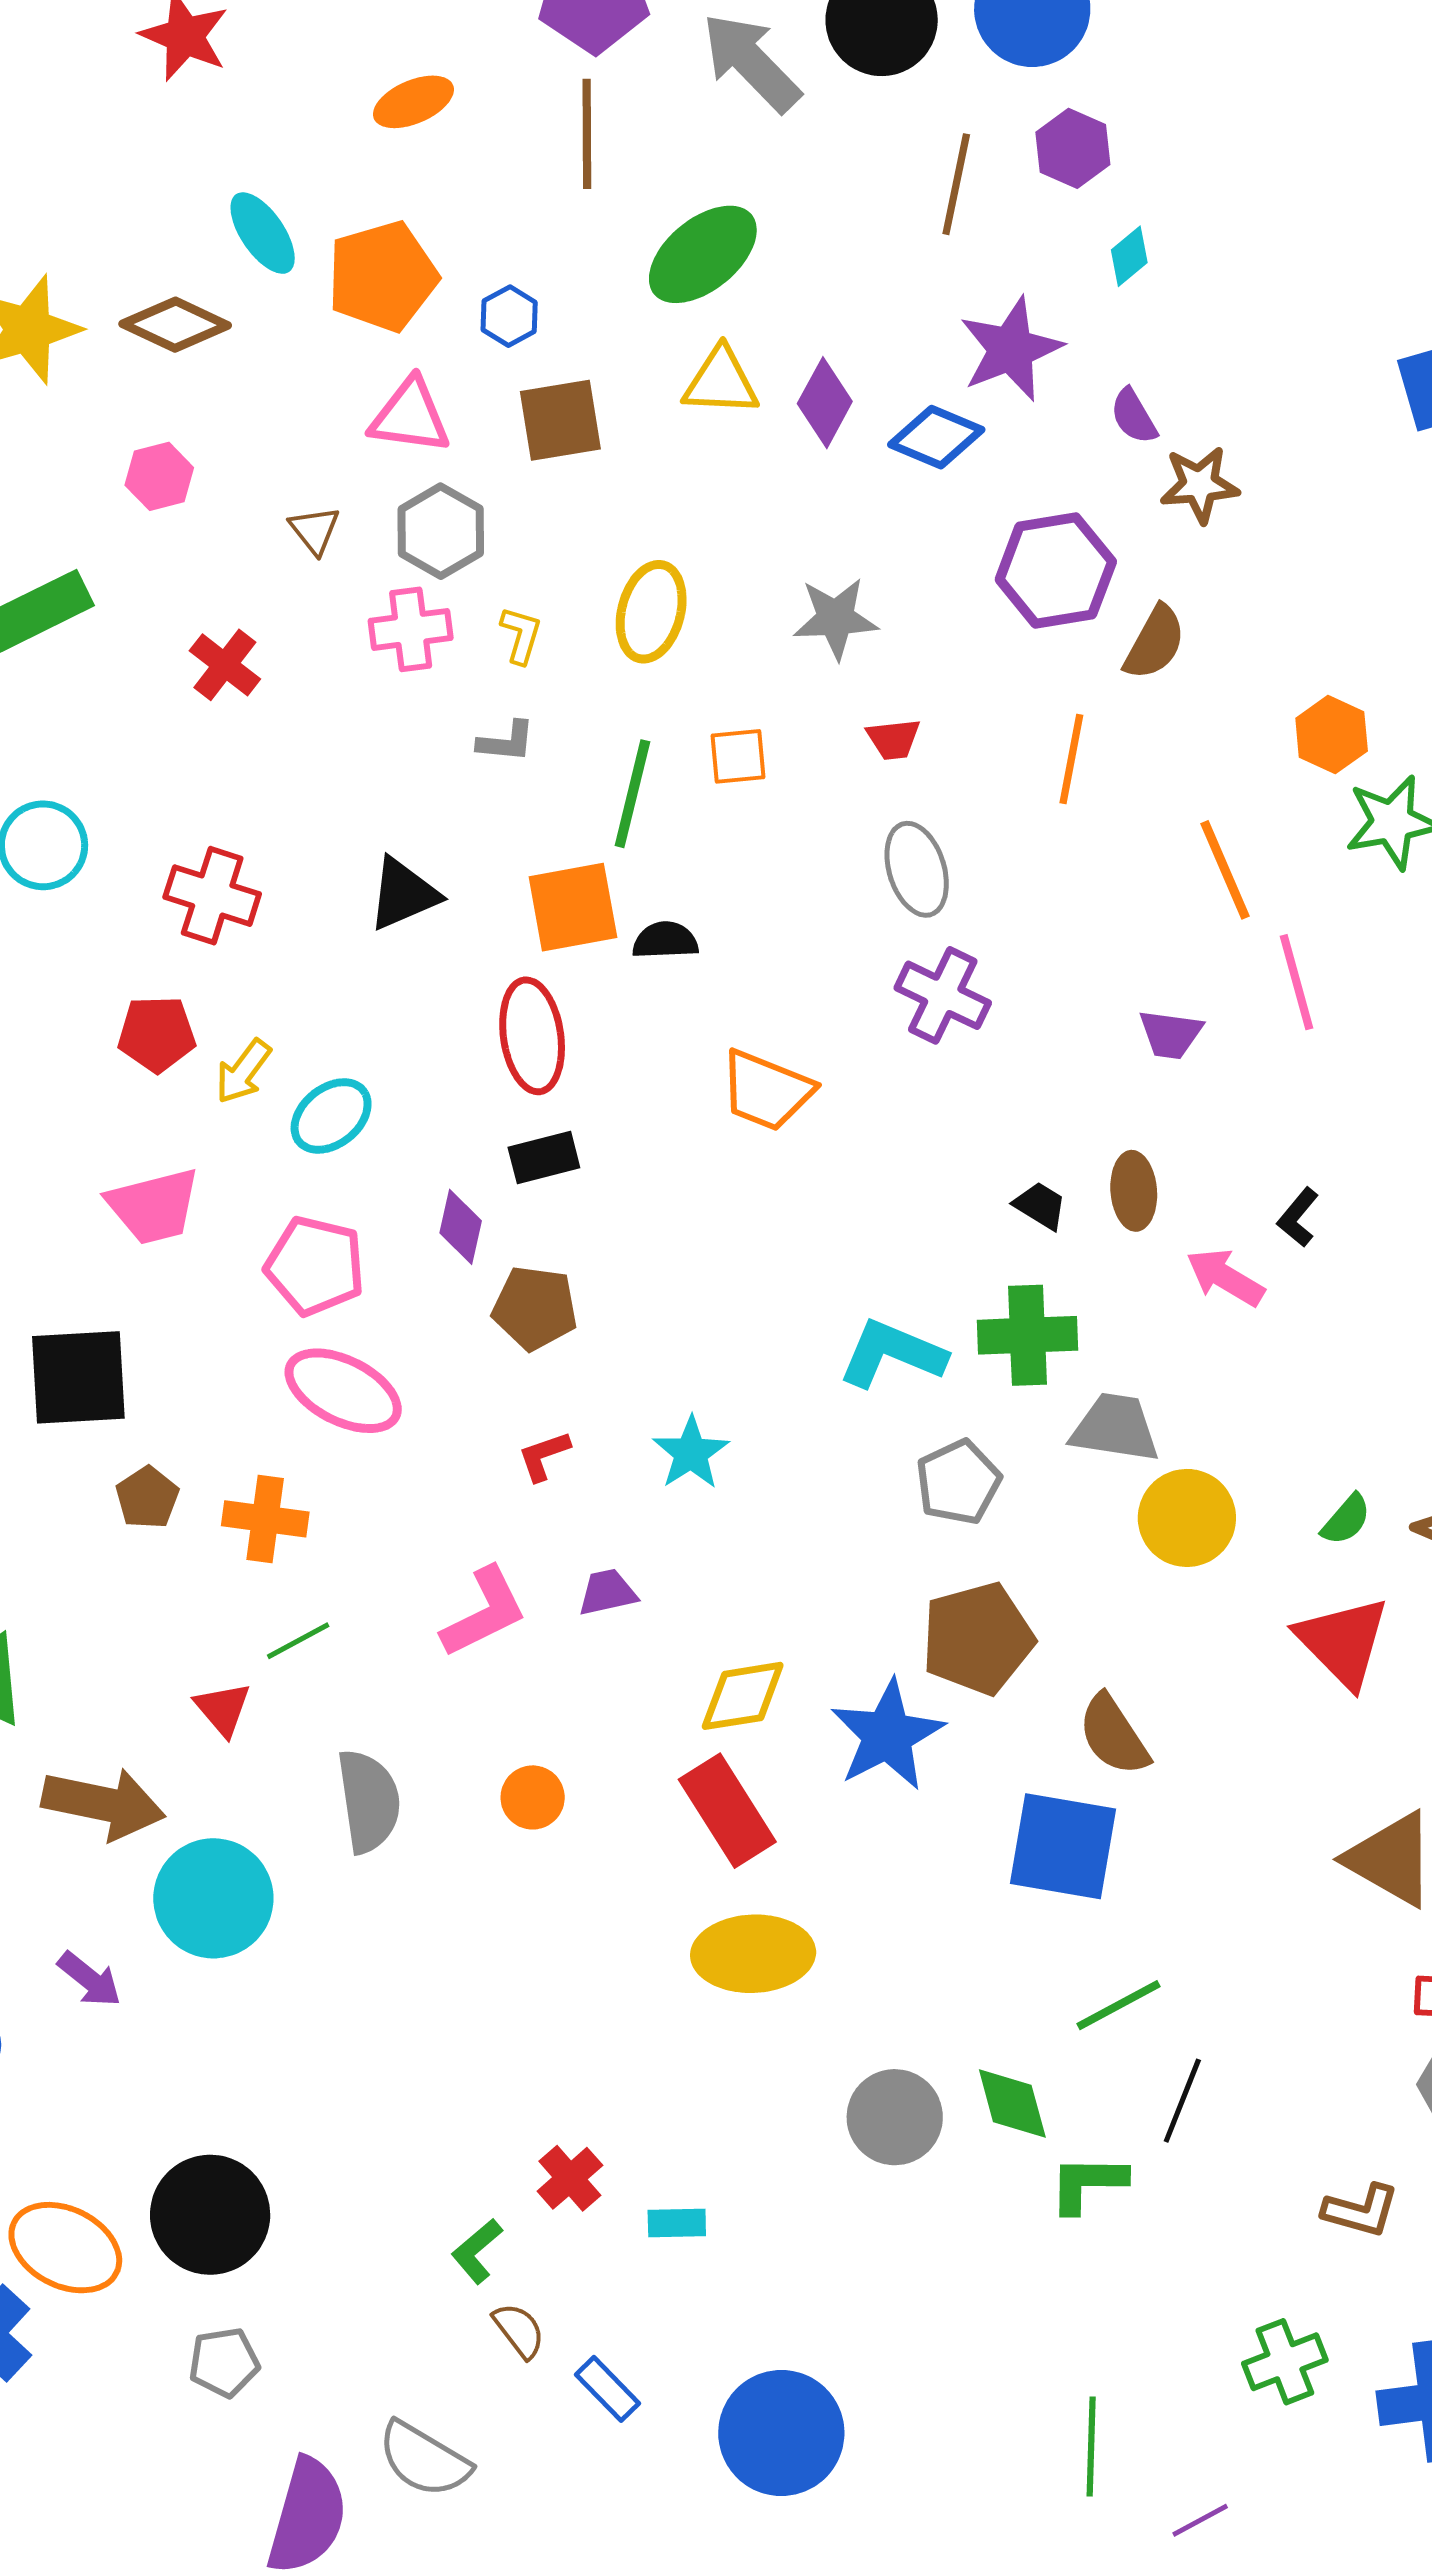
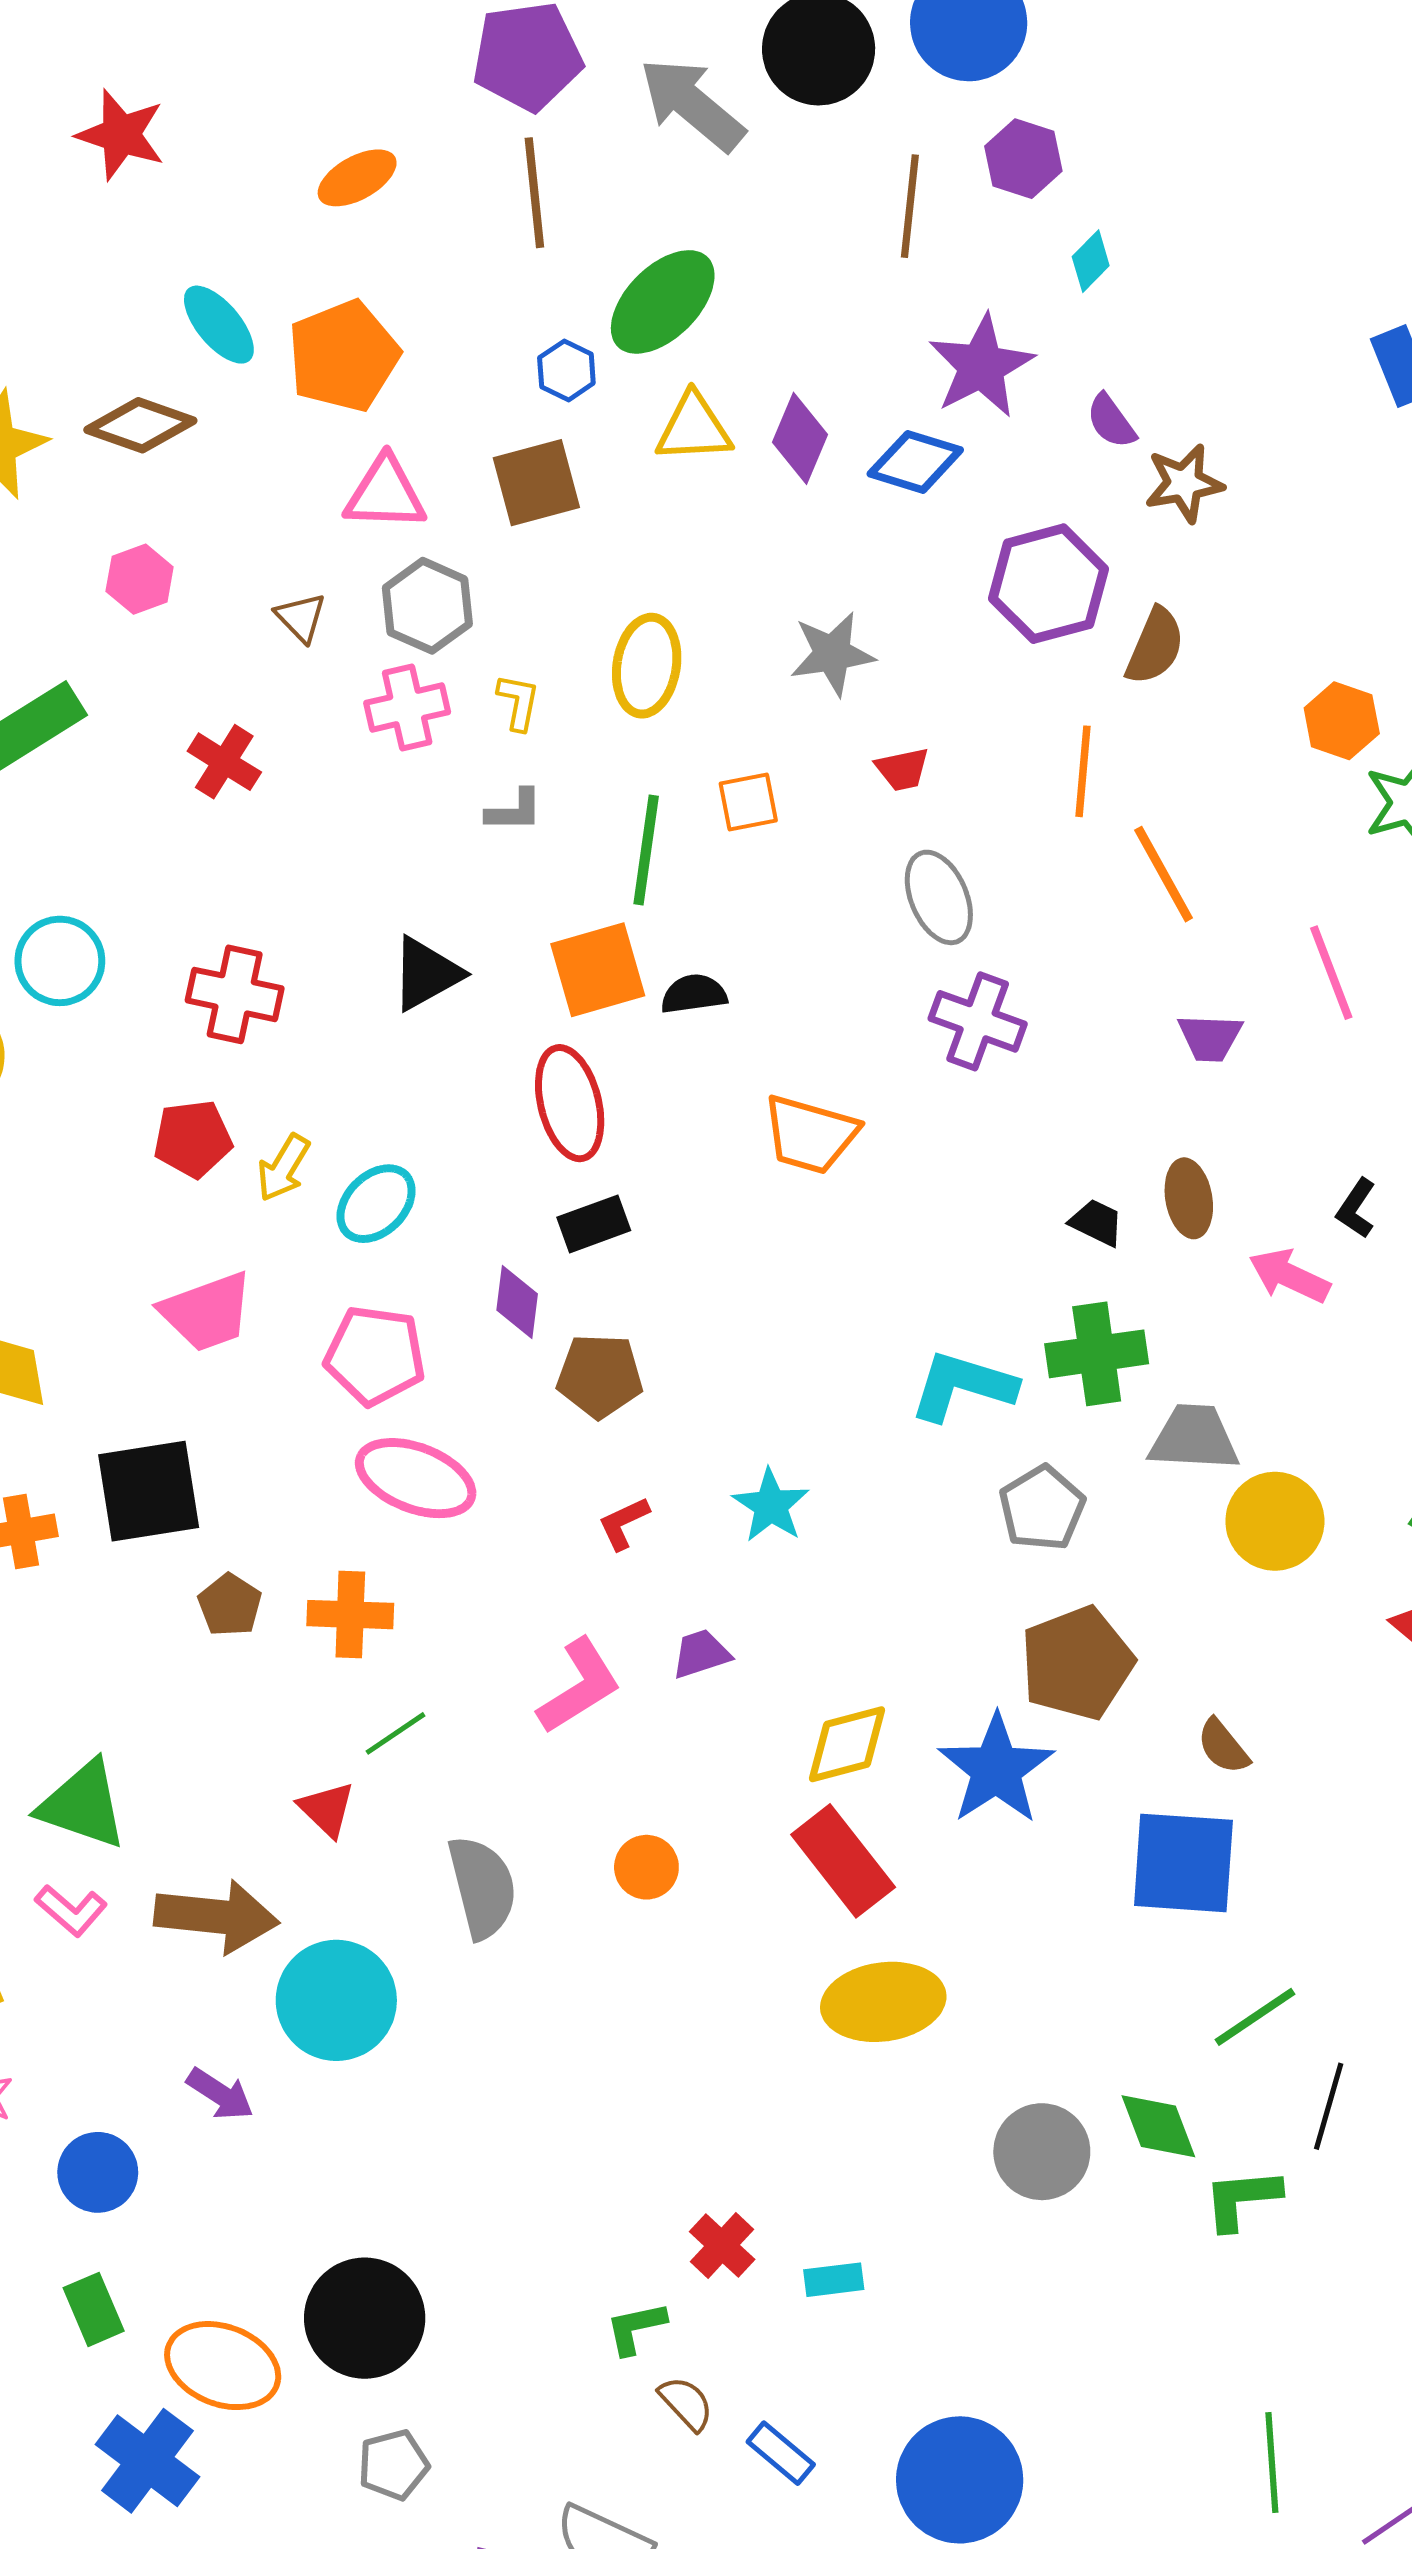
blue hexagon: (509, 316) -> (566, 370), moved
orange line: (1225, 870) -> (1164, 874), moved
brown semicircle: (1114, 1735) -> (1223, 1746), size x0.7
green L-shape: (477, 2251) -> (636, 2328), turned 34

